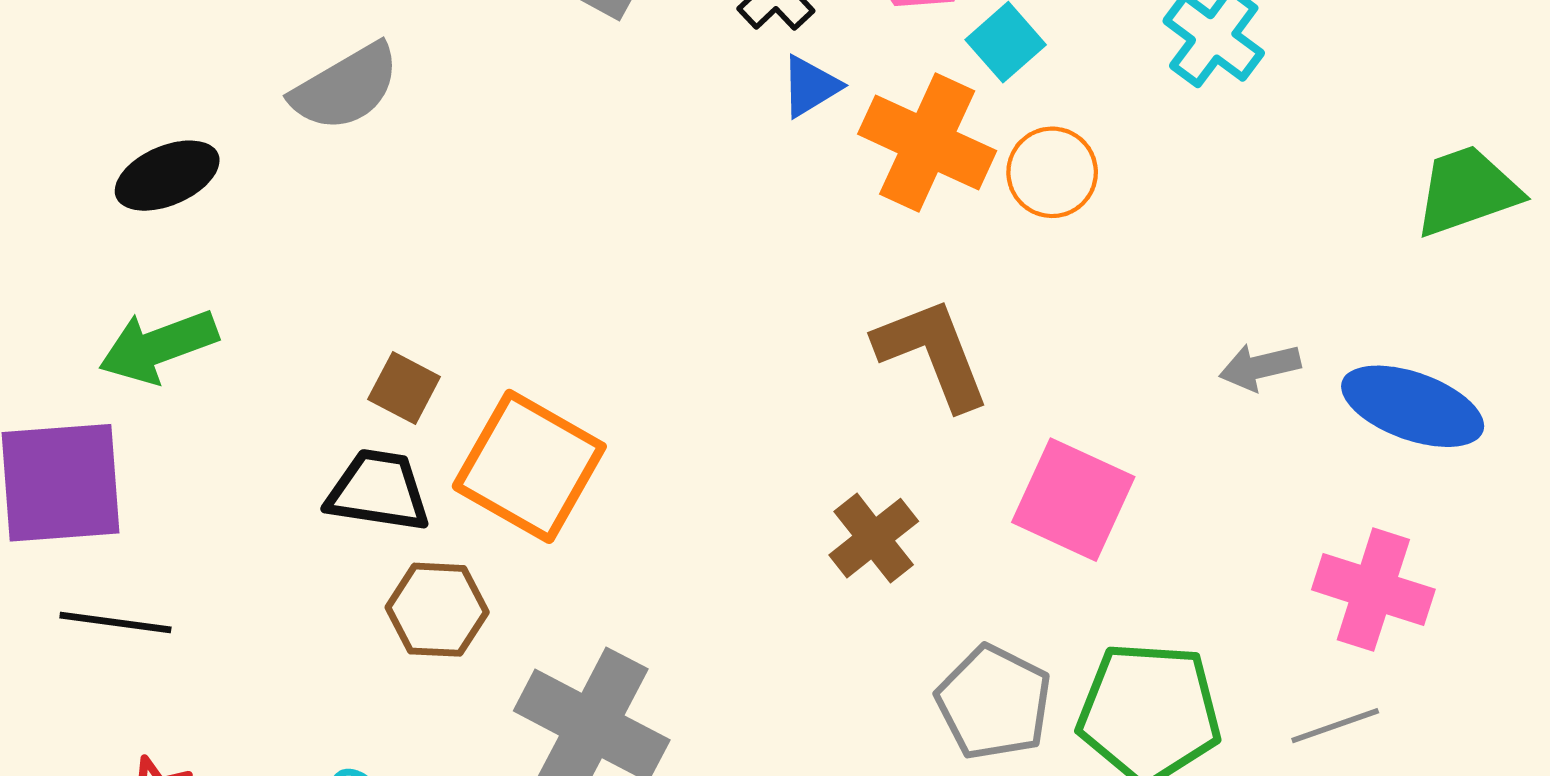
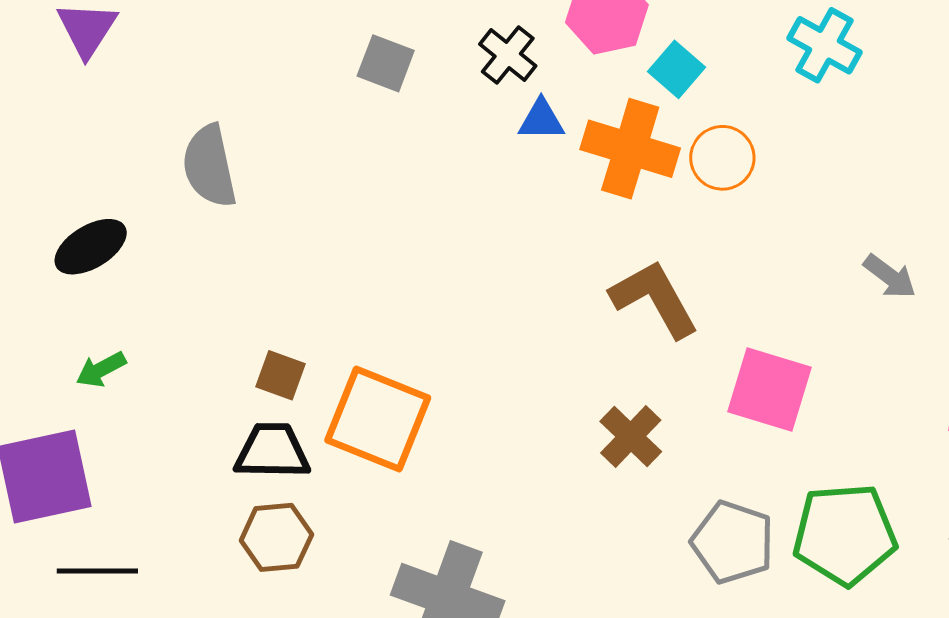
blue triangle: (810, 86) -> (541, 120), turned 39
gray semicircle: (346, 87) -> (209, 166), turned 116
green arrow: (158, 346) -> (101, 369), size x0.6
gray arrow: (1260, 367) -> (890, 276), turned -122
brown hexagon: (437, 610) -> (276, 537), moved

